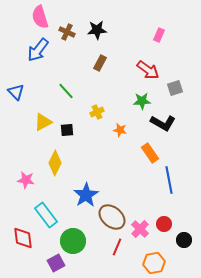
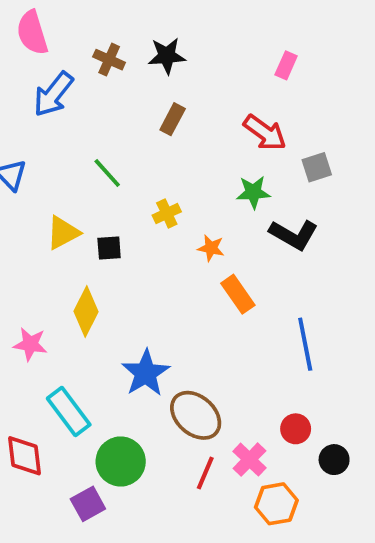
pink semicircle: (40, 17) -> (32, 33), moved
orange rectangle: (150, 153) -> (238, 294), moved
pink cross: (140, 229) -> (249, 460), moved

